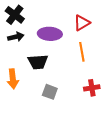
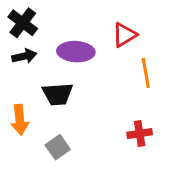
orange line: (82, 52) -> (146, 73), moved
gray square: (50, 92) -> (58, 147), moved, turned 35

